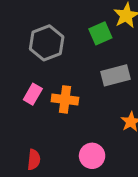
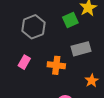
orange cross: (65, 99) -> (56, 65), moved

